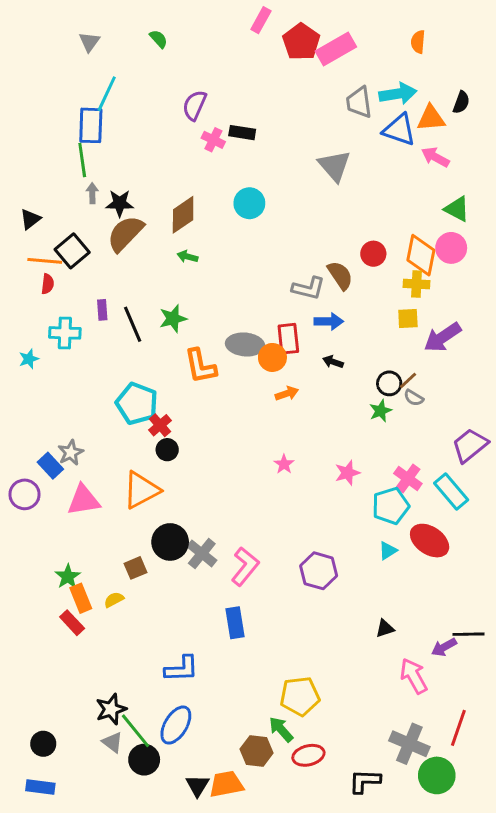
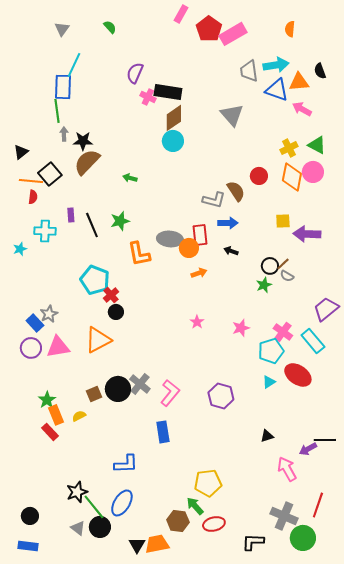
black semicircle: (461, 102) -> (320, 71), turned 140
black rectangle: (242, 133) -> (168, 92), size x1.5
brown diamond: (183, 215) -> (174, 118), moved
yellow cross: (417, 284) -> (289, 148), moved, turned -30
purple arrow: (443, 337) -> (307, 234), turned 36
purple circle: (25, 494) -> (31, 348), moved
black circle: (170, 542) -> (118, 389), moved
gray triangle: (112, 742) -> (78, 528), moved

